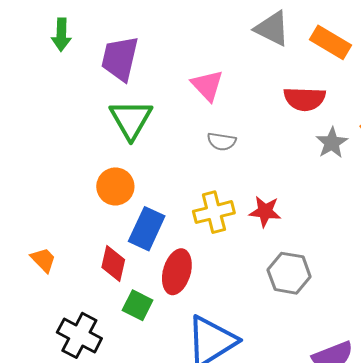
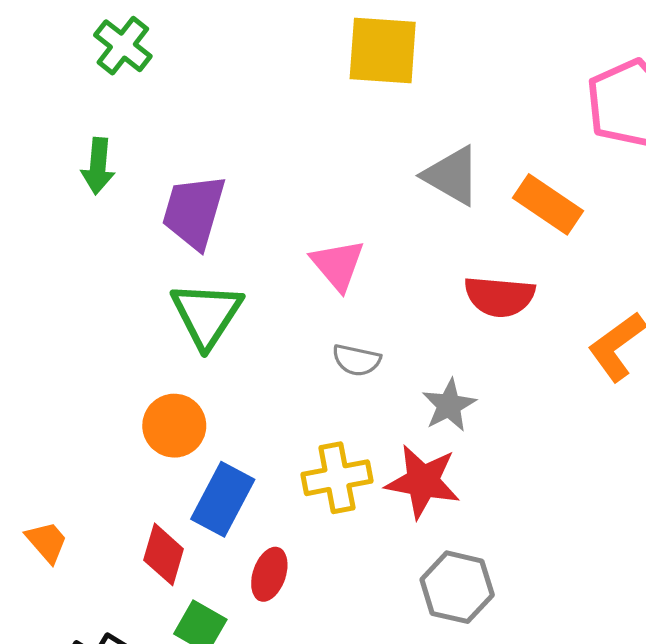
gray star: (332, 143) -> (449, 405), moved
red star: (265, 211) -> (423, 481), size x1.4
red ellipse: (177, 272) -> (269, 574), size x0.7

